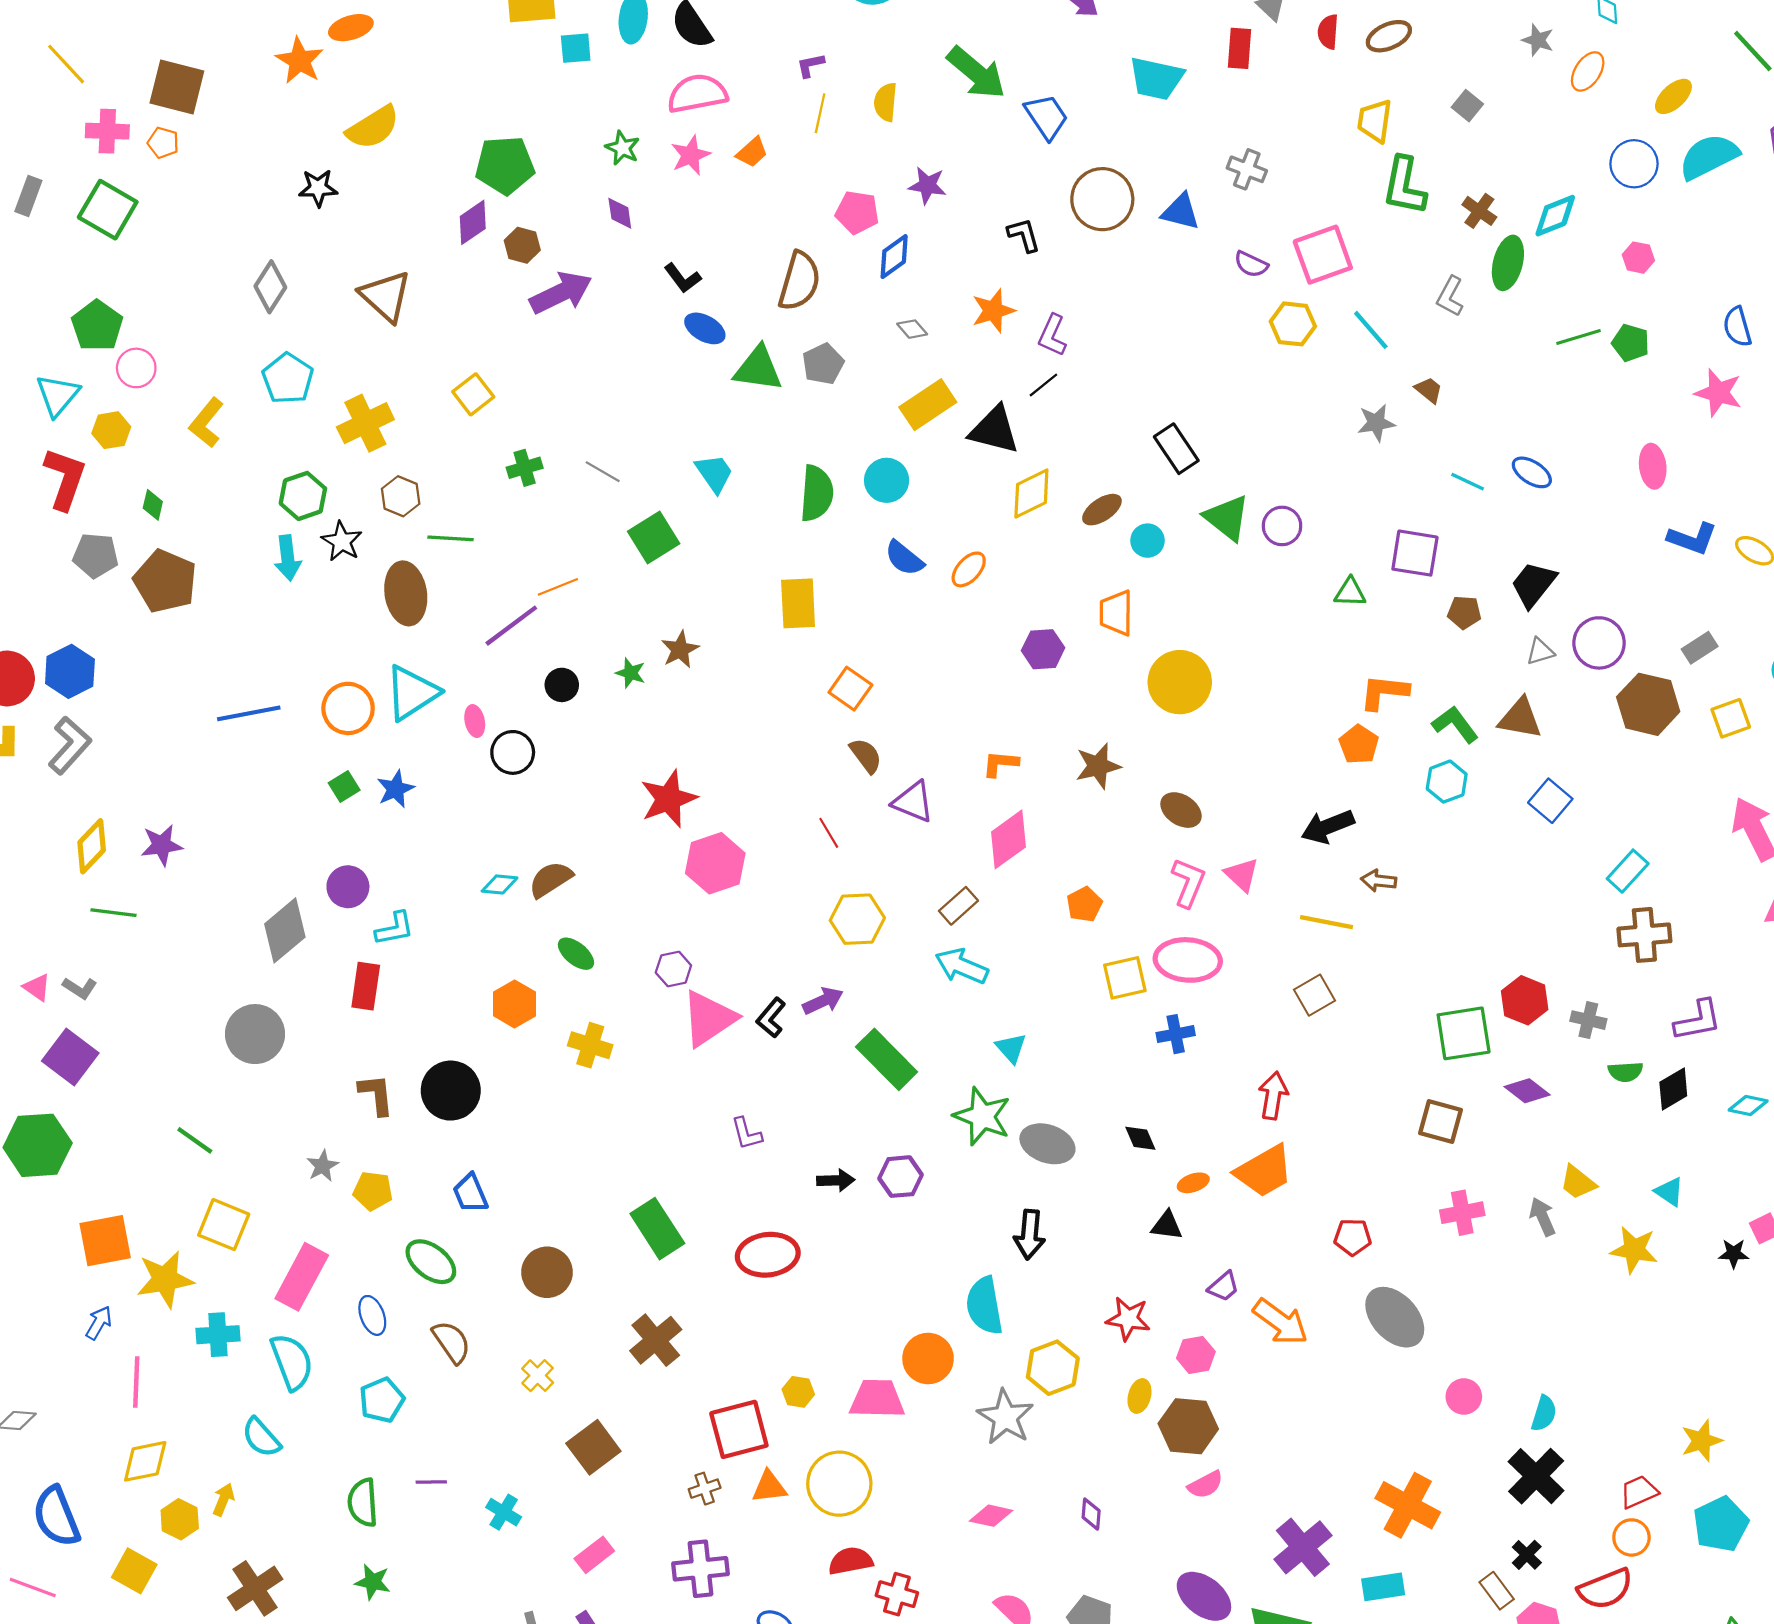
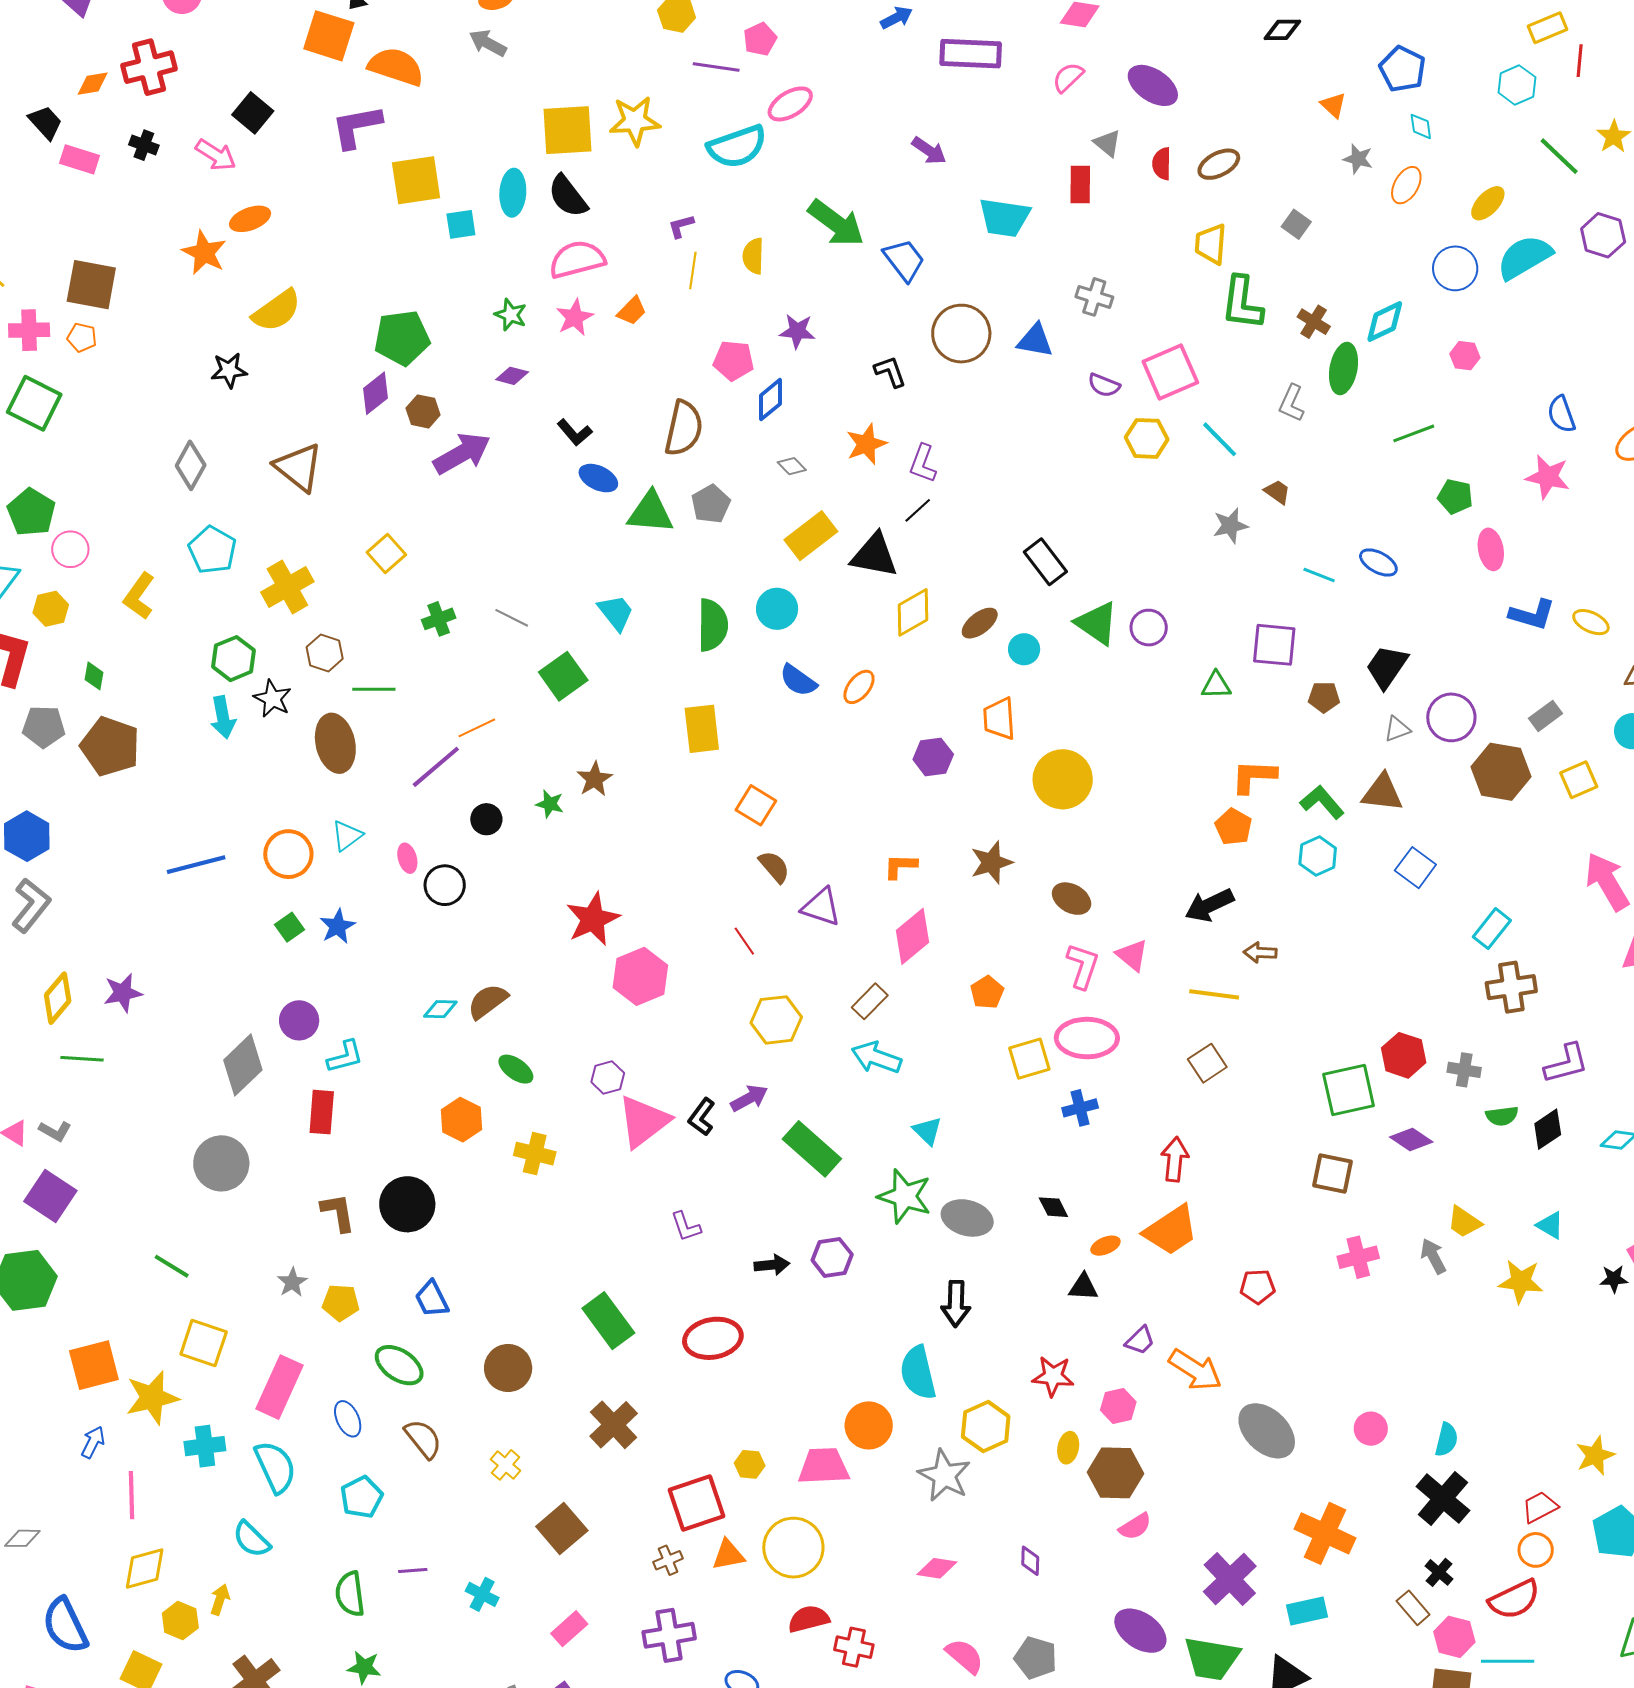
purple diamond: (620, 213) -> (512, 376), turned -64
green pentagon: (1631, 343) -> (1455, 496), moved
cyan triangle: (412, 693) -> (347, 836), size x0.6
gray ellipse: (1395, 1317) -> (1267, 1431), moved

